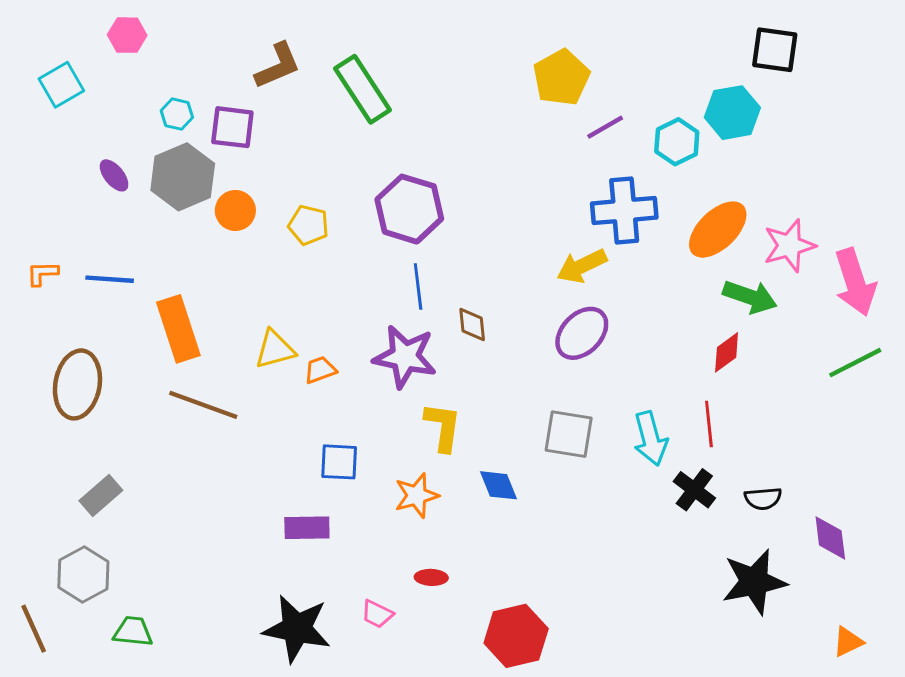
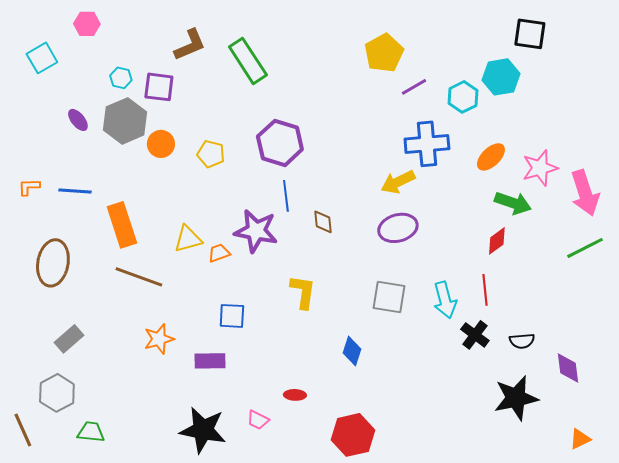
orange ellipse: (718, 230) -> (491, 157), size x0.7
purple ellipse: (582, 333) -> (398, 228), turned 30
purple star: (405, 357) -> (256, 231), moved
blue diamond: (498, 485) -> (352, 351), moved, turned 40
orange star: (417, 496) -> (159, 339), moved

